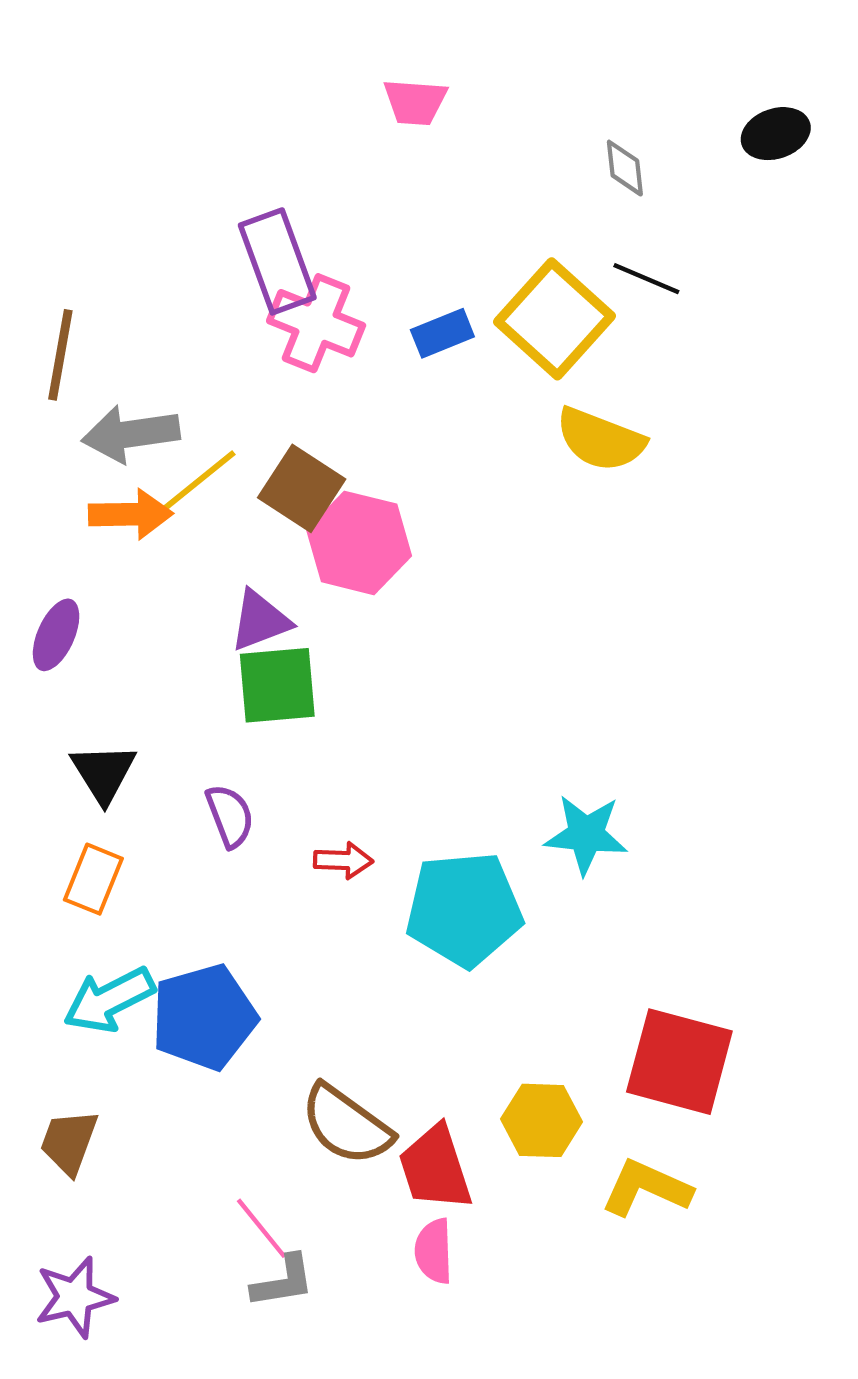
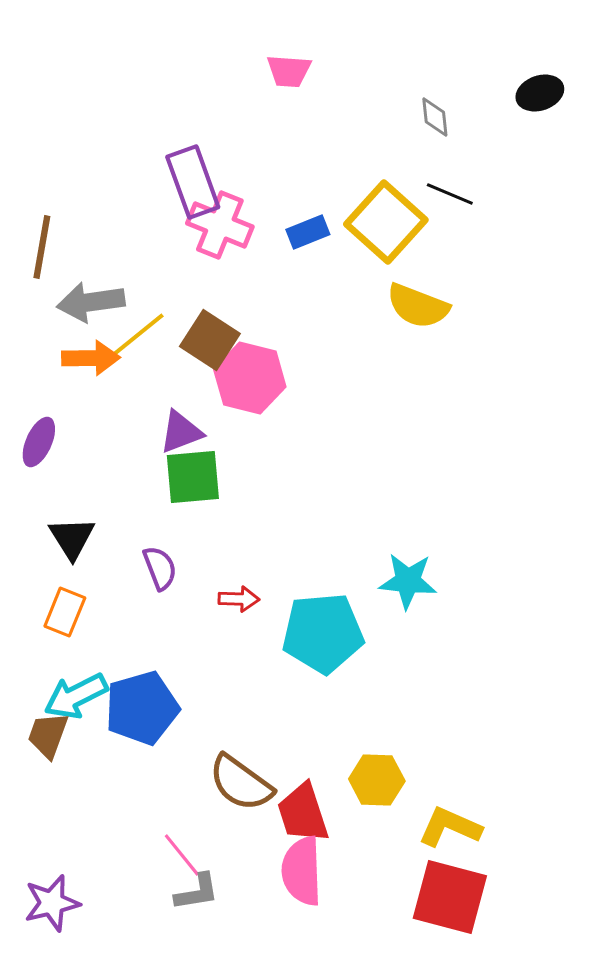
red square: (679, 1062) -> (450, 897), moved
brown trapezoid: (69, 1142) -> (48, 735), moved
pink semicircle: (434, 1251) -> (302, 871), size x1.5

